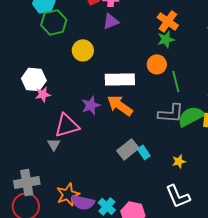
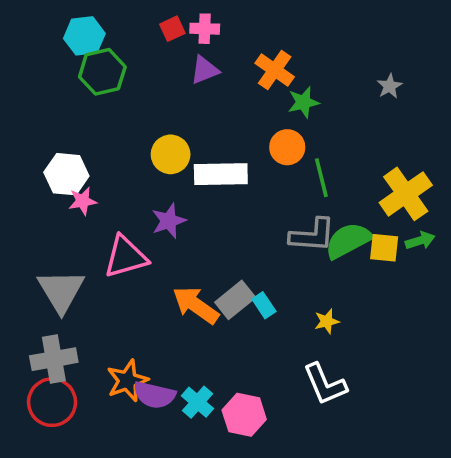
orange cross: (168, 21) -> (275, 70), moved
yellow circle: (83, 50) -> (171, 154), moved
orange arrow: (120, 105) -> (196, 305), moved
gray triangle: (54, 144) -> (61, 291), moved, size x2.0

